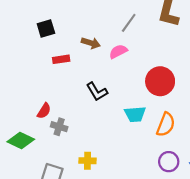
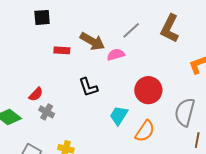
black square: (46, 29) -> (42, 17), moved
brown arrow: (91, 43) -> (92, 41), size x1.4
cyan trapezoid: (135, 114) -> (119, 115), turned 115

